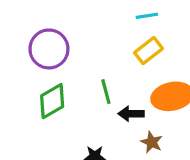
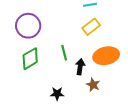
black arrow: (131, 114) -> (80, 67), turned 98

